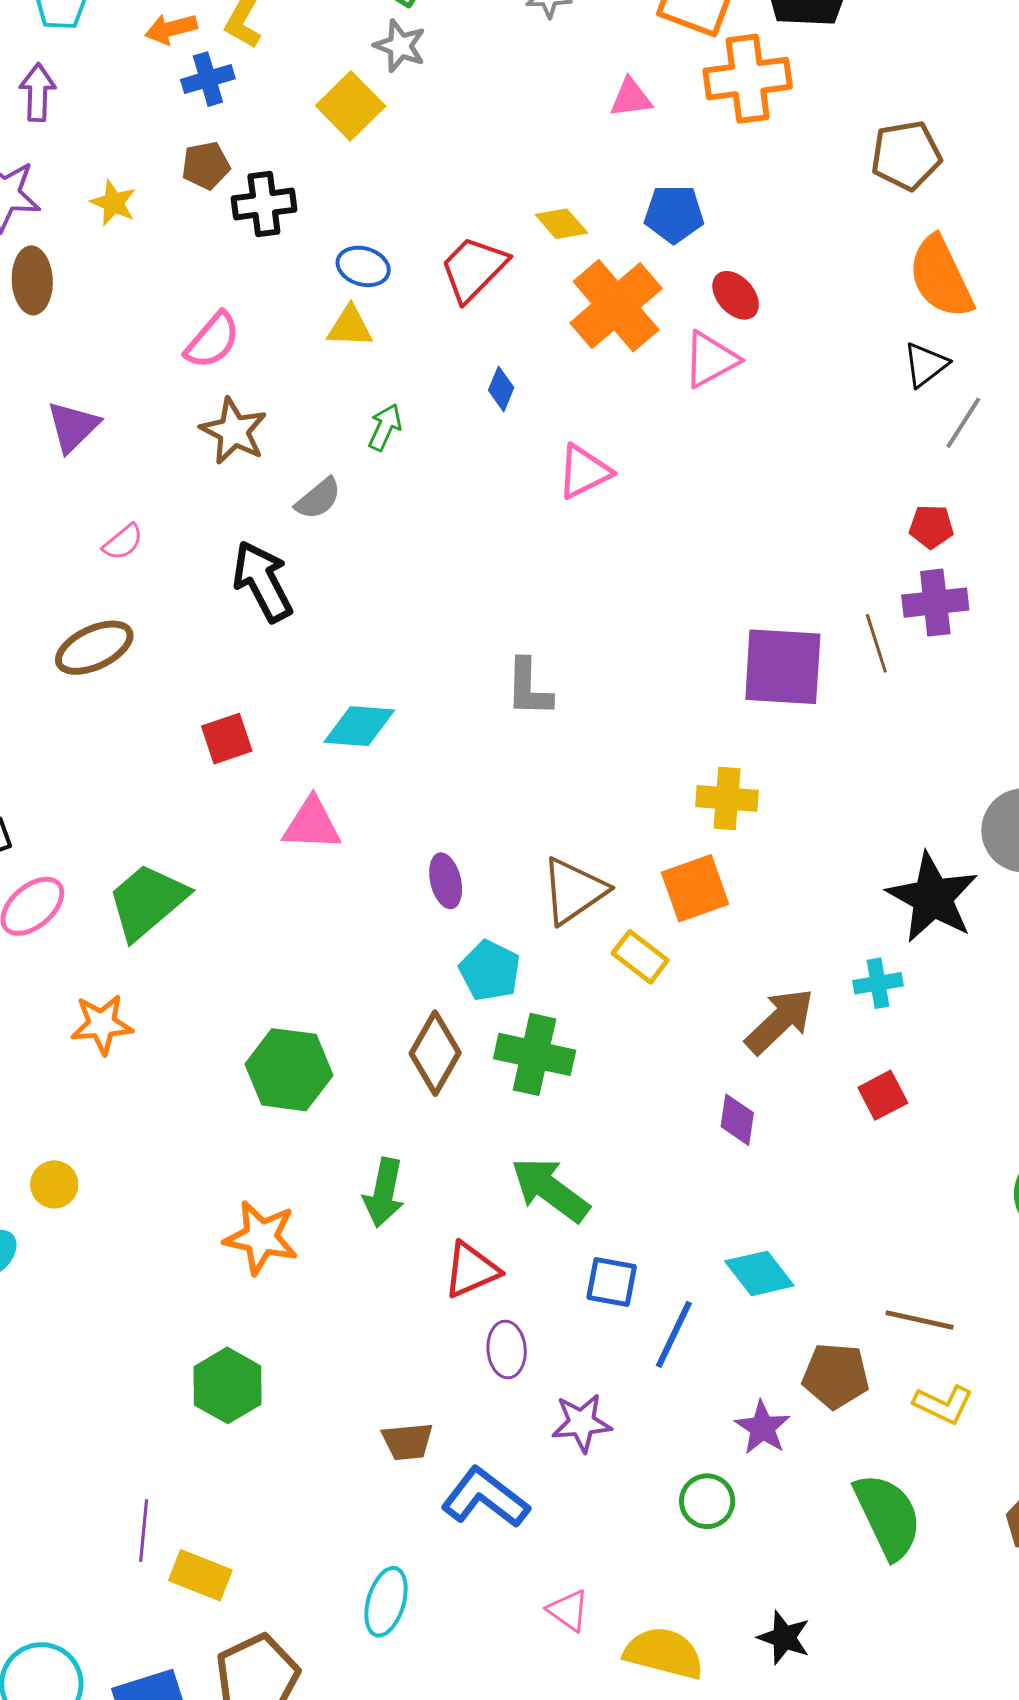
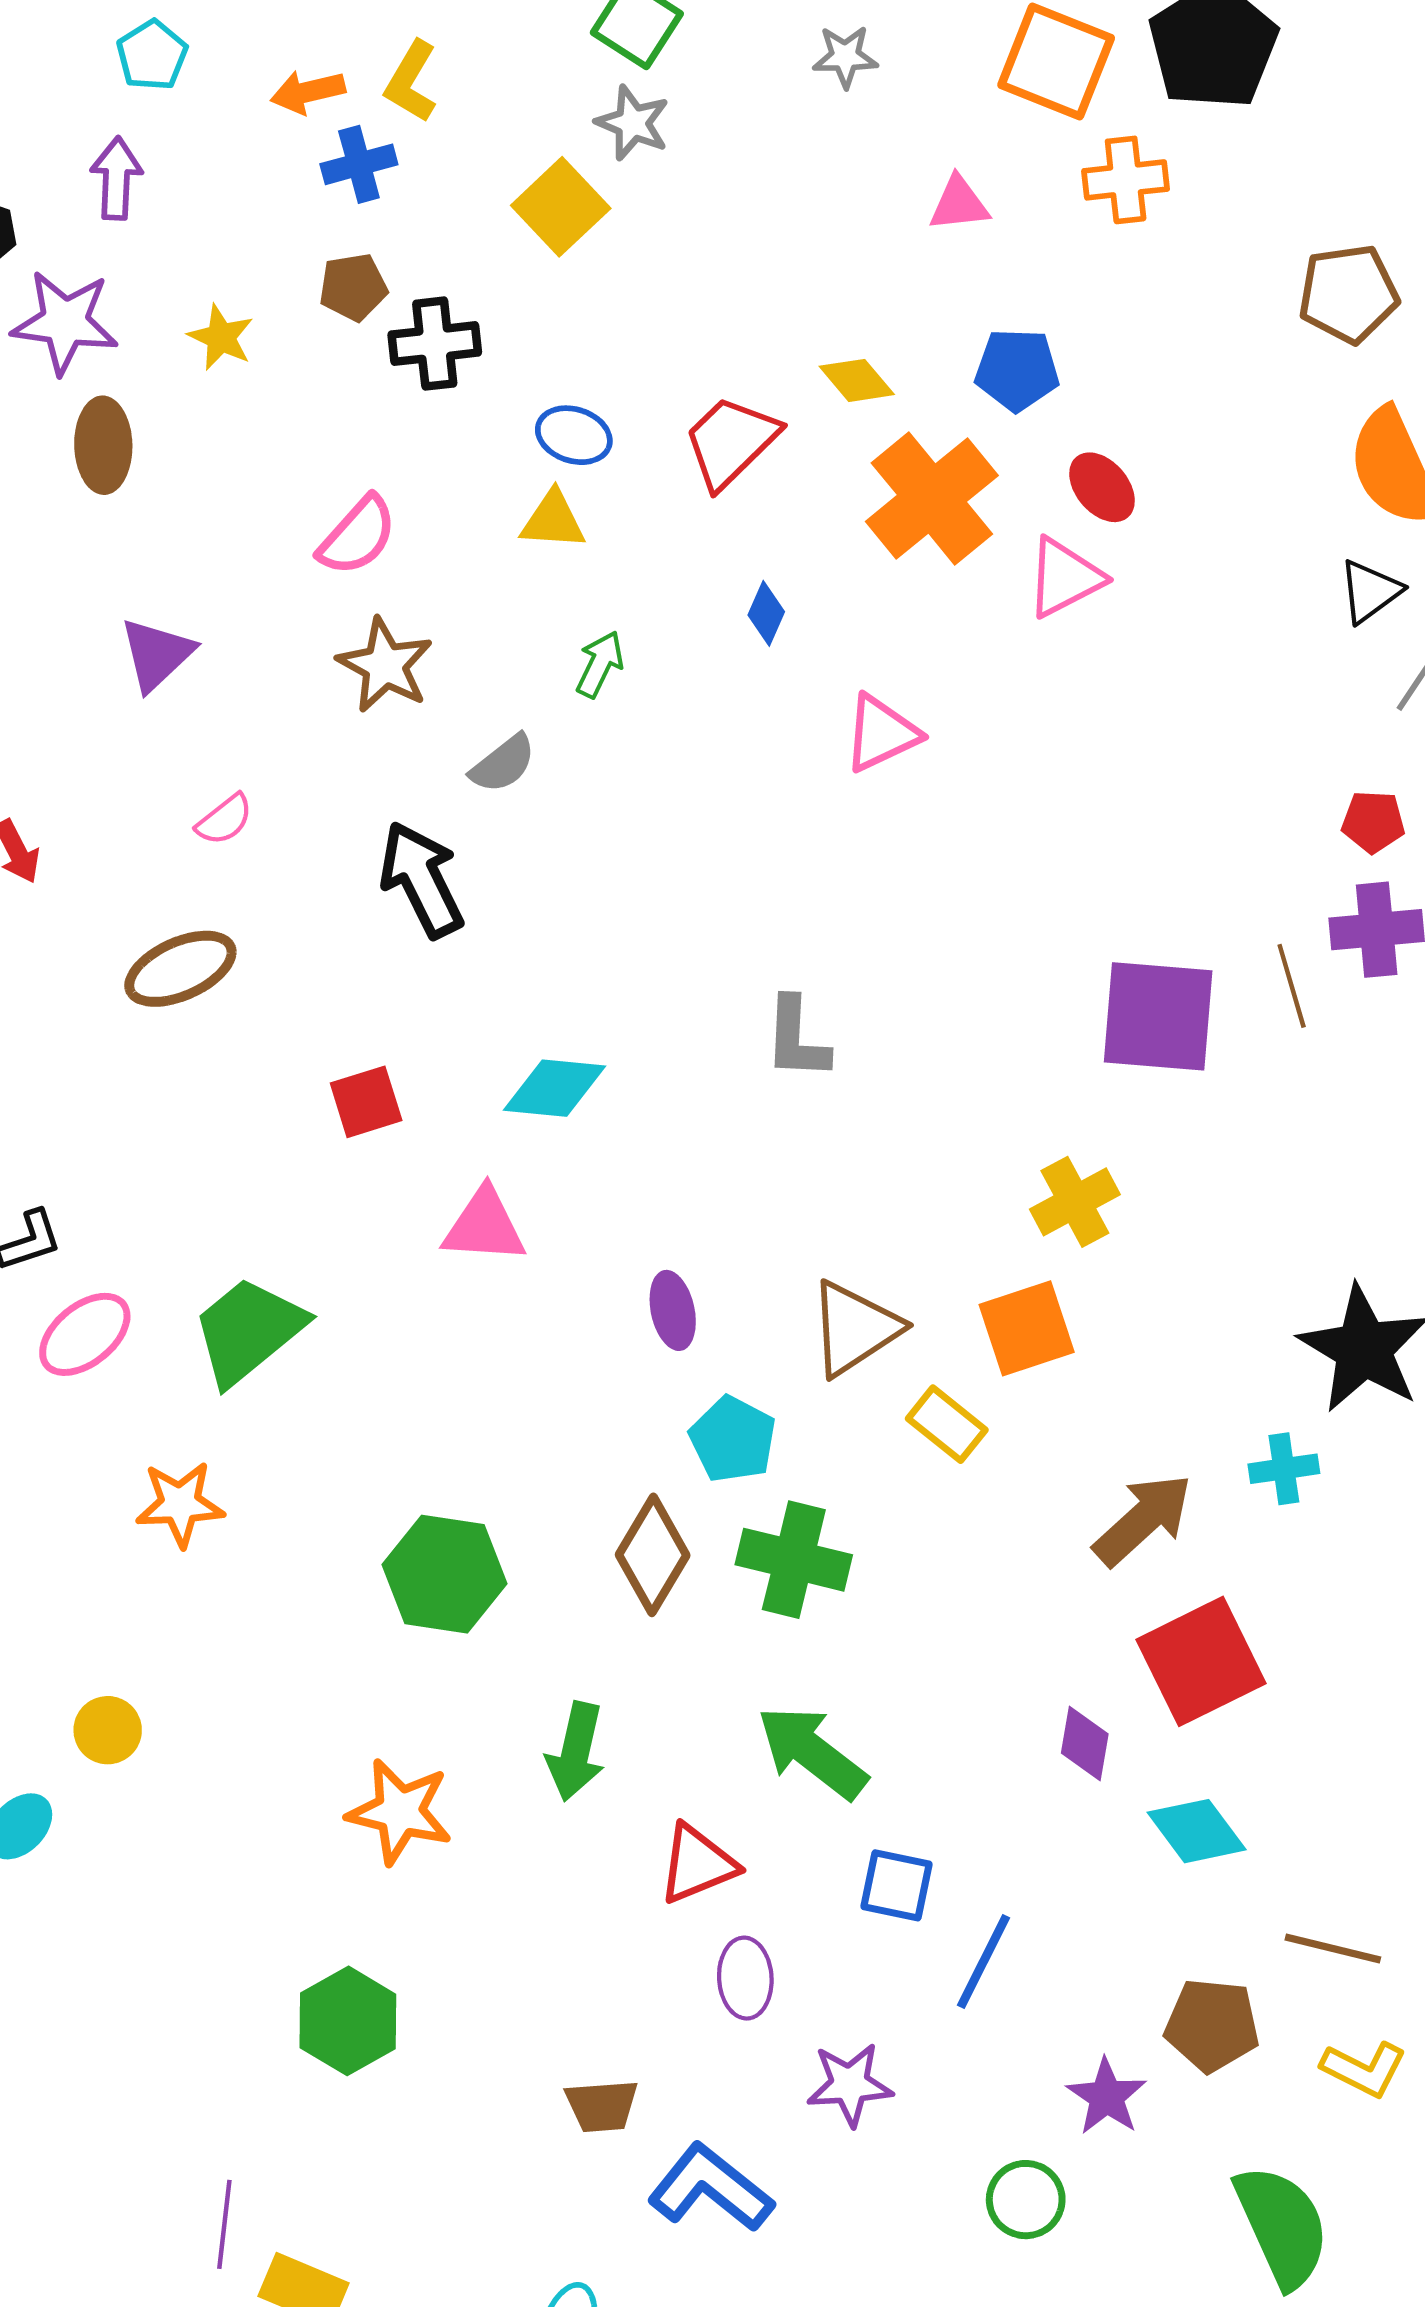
orange cross: (748, 79) -> (1126, 180), size x0.7
yellow cross: (727, 798) -> (1075, 1202), turned -34
red square: (883, 1095) -> (1201, 1661), moved, size x1.8
purple diamond: (737, 1120) -> (1085, 1744), moved
cyan diamond: (759, 1273) -> (1197, 1831), moved

